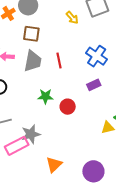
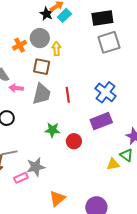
yellow arrow: (72, 18) -> (56, 49), moved, turned -144
purple rectangle: (94, 85) -> (101, 121), size x1.5
pink rectangle: (17, 146) -> (21, 178), size x0.6

